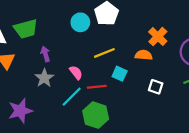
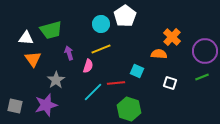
yellow line: (104, 53) -> (101, 49), moved
pink semicircle: (76, 73) -> (88, 66), moved, turned 56
gray star: (44, 78) -> (56, 80), moved
green hexagon: (96, 115) -> (129, 109), moved

